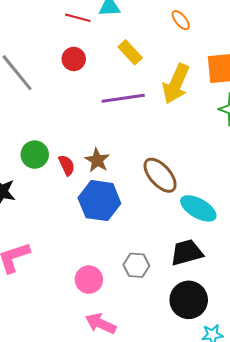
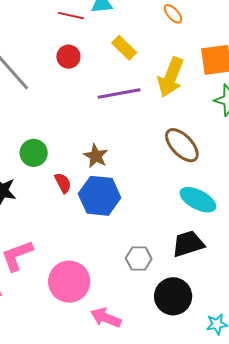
red semicircle: (67, 165) -> (63, 183), moved
brown ellipse: (160, 175) -> (182, 145), moved
pink circle: (89, 280) -> (69, 282), moved, size x1.5
black circle: (189, 300) -> (173, 296), moved

